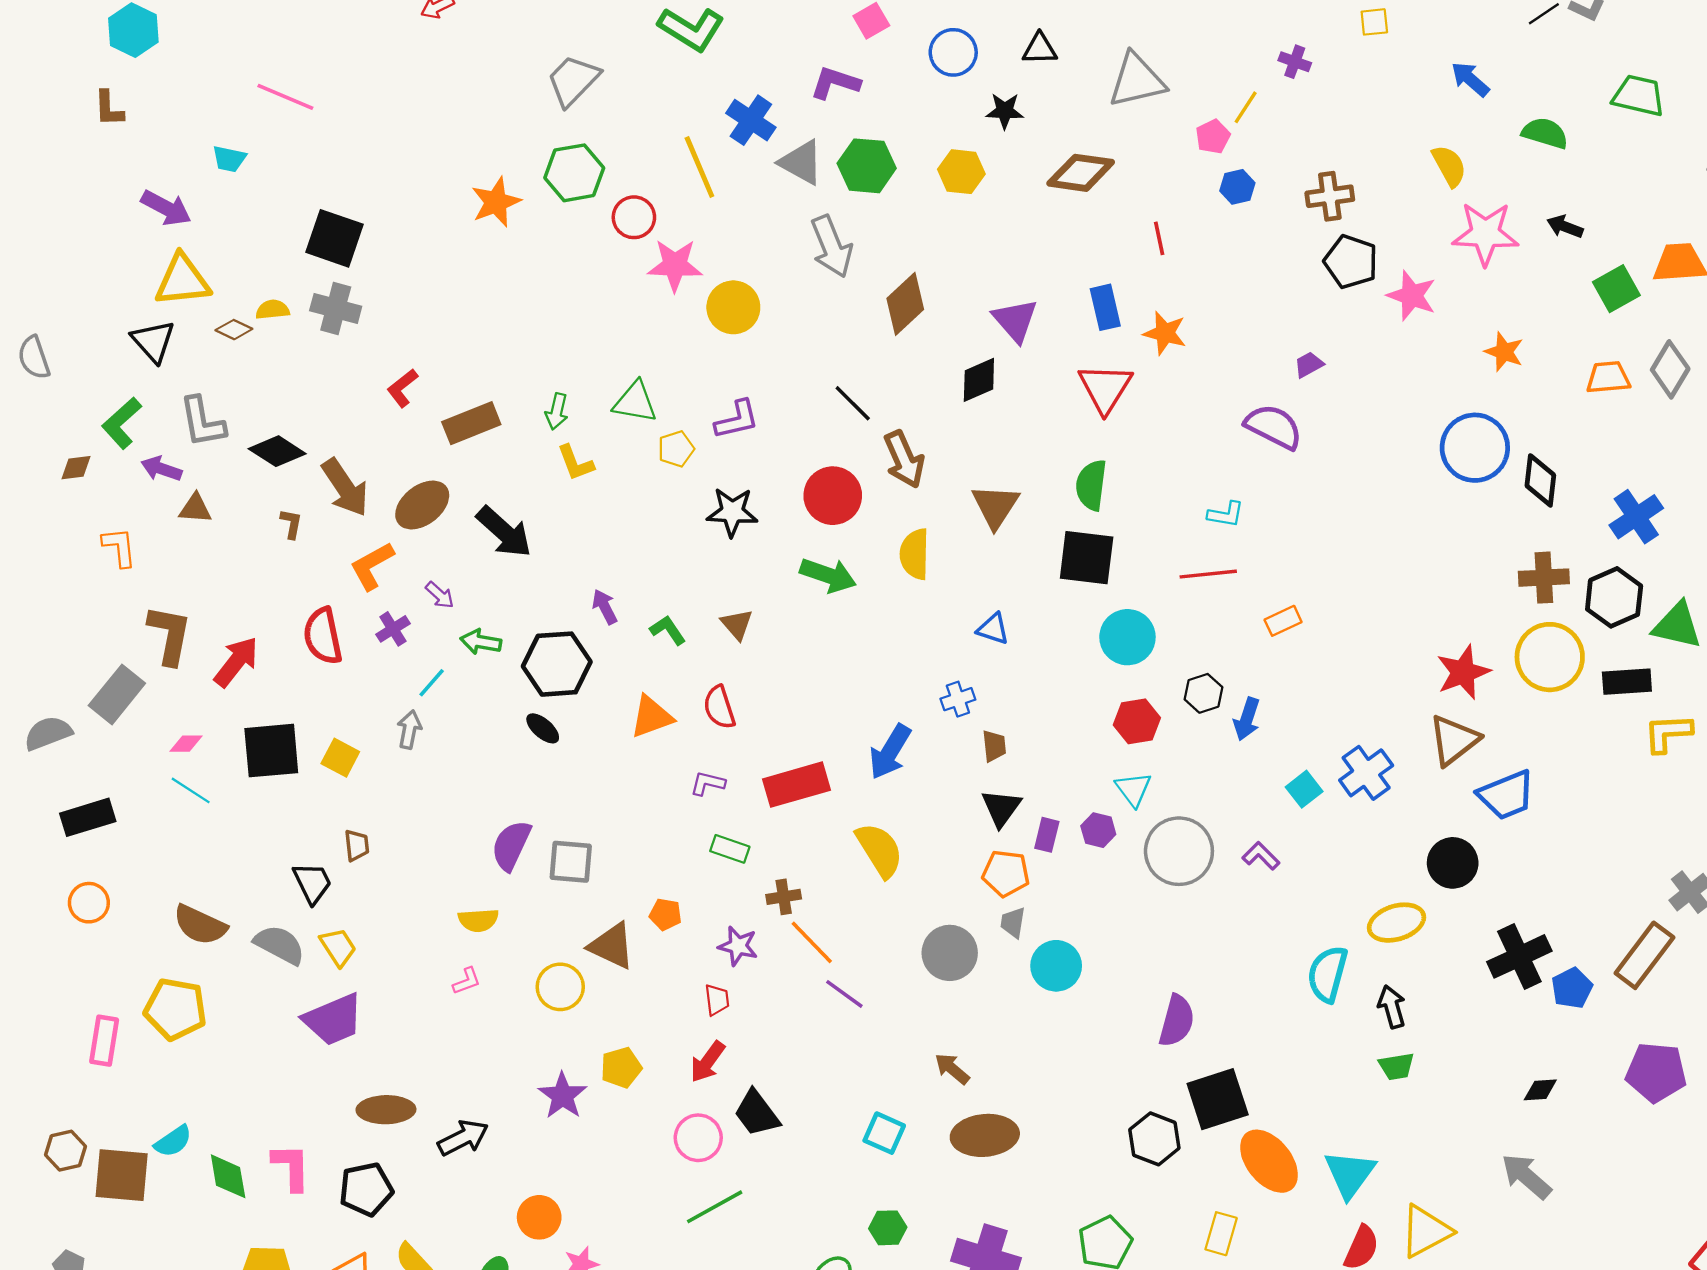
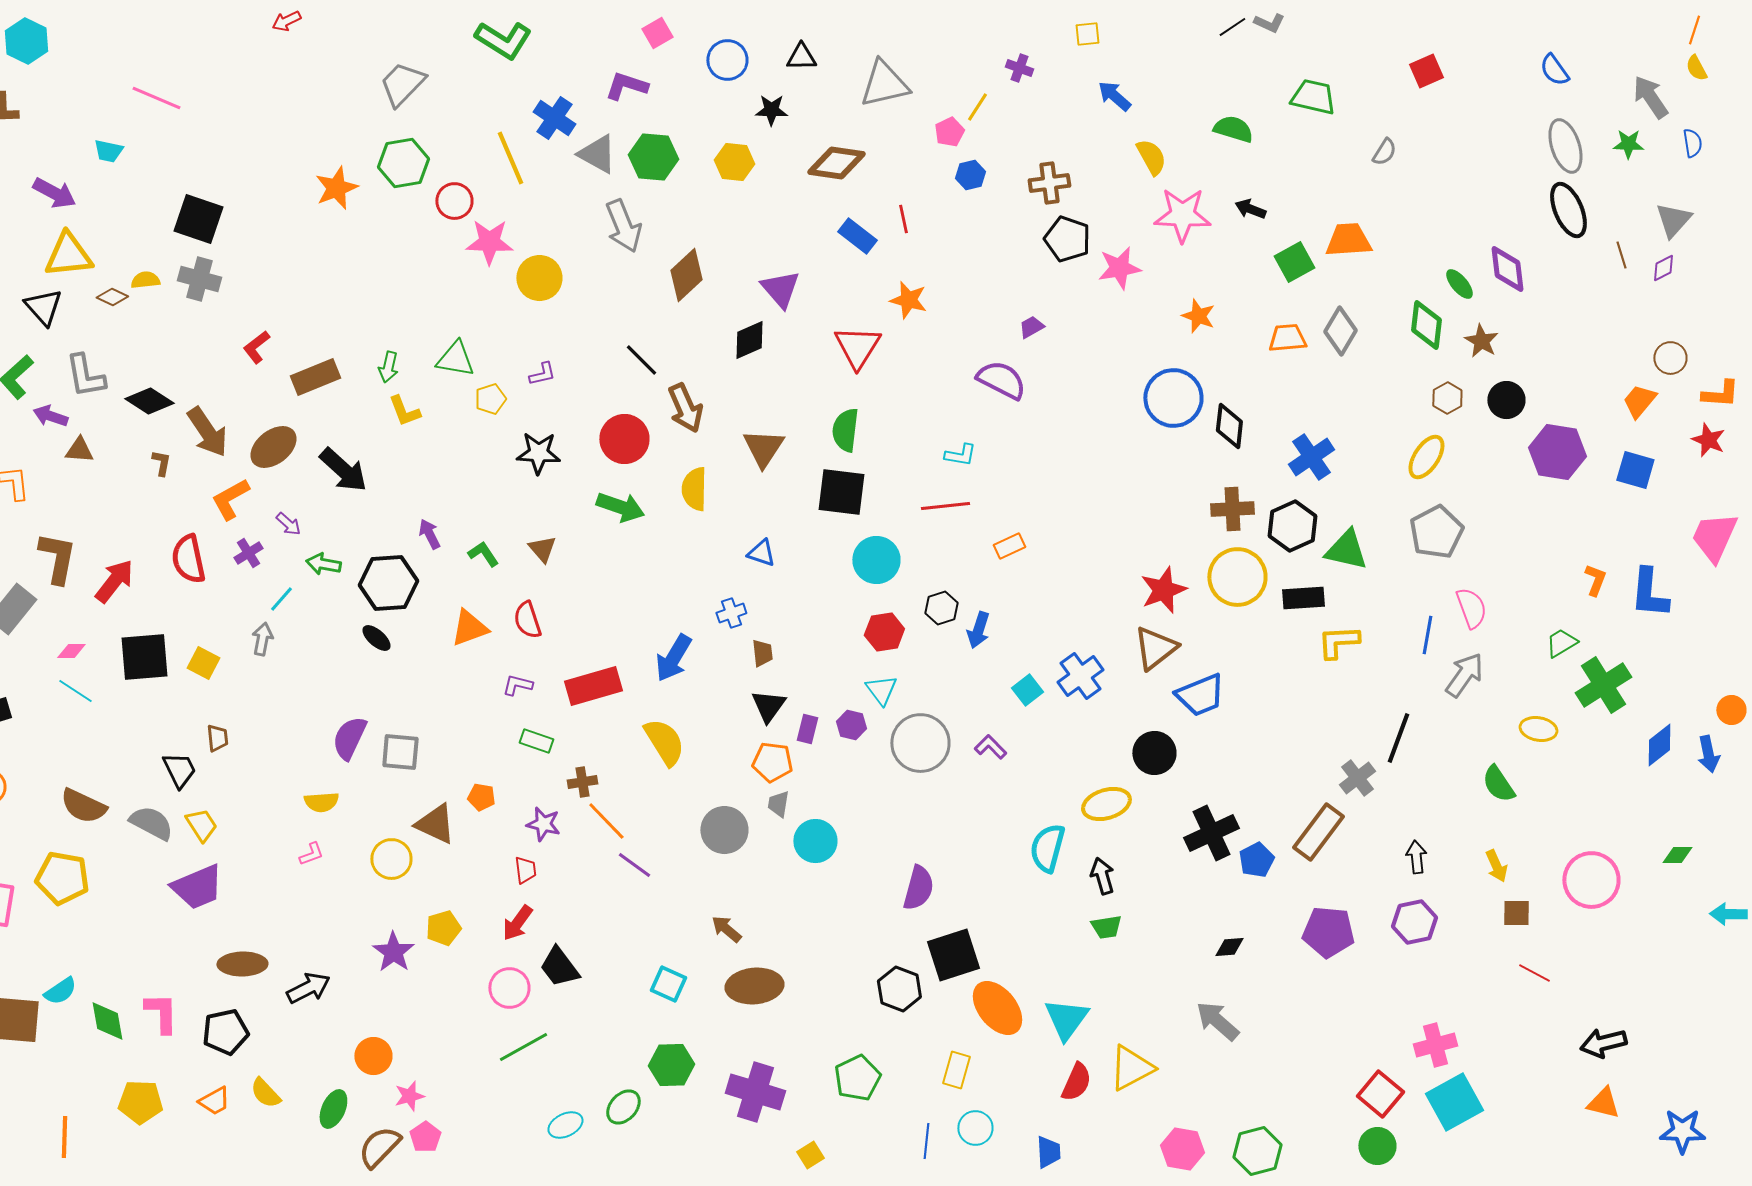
blue arrow: (1470, 79) -> (1114, 96), moved
pink star: (1412, 296) -> (1119, 268), turned -30
blue rectangle: (1105, 307) -> (857, 236), moved, turned -39
purple L-shape: (737, 420) -> (542, 374), size x0.7
green hexagon: (888, 1228) -> (671, 1065), size x1.4

